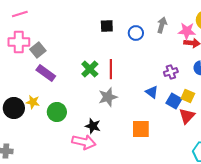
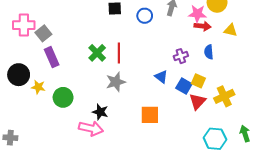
purple rectangle: (46, 73) -> (52, 57), turned 30
black circle: (14, 108) -> (19, 75), moved

